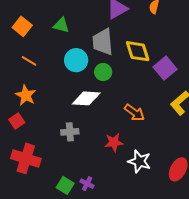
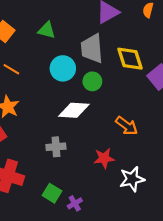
white star: (139, 161) -> (132, 179), turned -30
purple cross: (87, 184) -> (75, 203), turned 32
green square: (65, 185) -> (52, 193), moved

